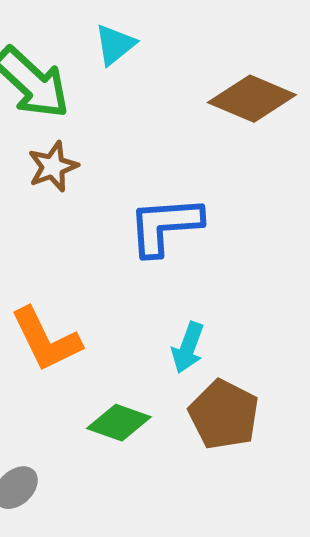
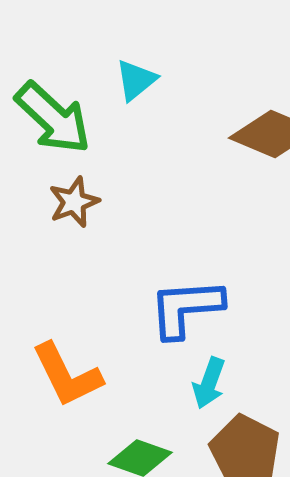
blue L-shape: (165, 226) -> (186, 308), moved

